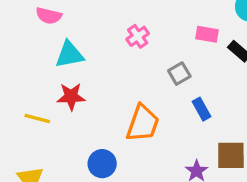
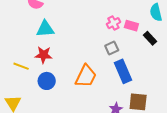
pink cross: (138, 36) -> (114, 23), moved
blue rectangle: (201, 109) -> (123, 71), size x1.6
blue circle: (102, 164) -> (47, 81), moved

